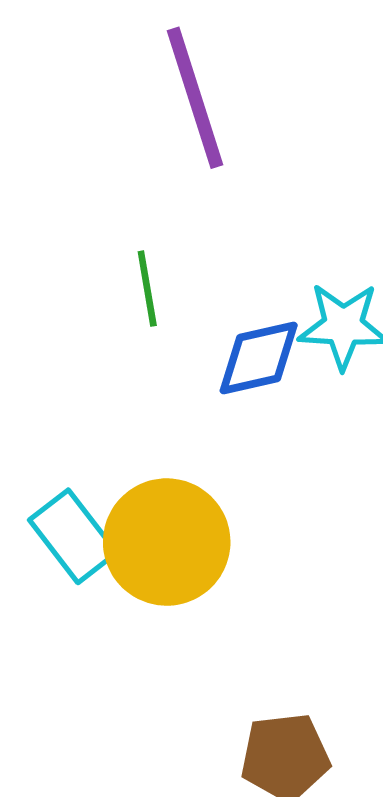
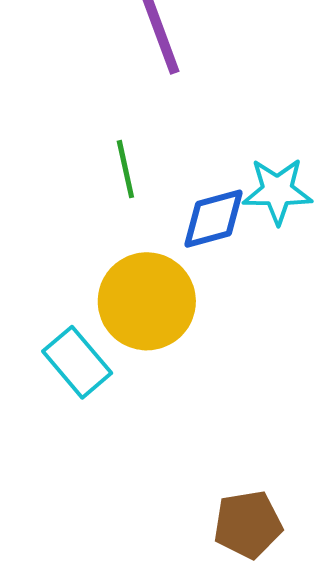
yellow circle: (167, 542) -> (147, 301), moved

